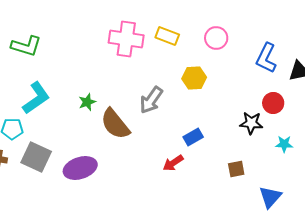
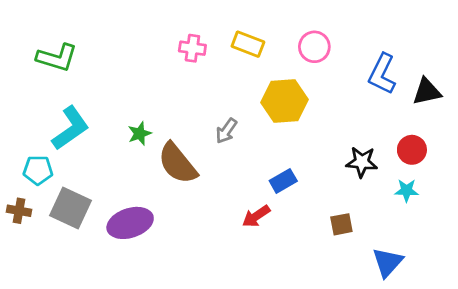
pink cross: (126, 39) -> (192, 48), size x0.6
yellow hexagon: (194, 78) -> (285, 101), size x1.4
gray arrow: (151, 100) -> (226, 131), size x0.7
red circle: (273, 103) -> (412, 150), moved

